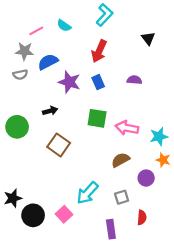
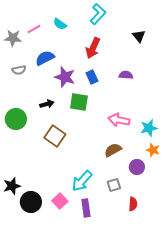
gray star: (25, 51) -> (13, 38), moved
green square: (97, 118) -> (79, 102), moved
purple rectangle: (111, 229) -> (86, 208), moved

